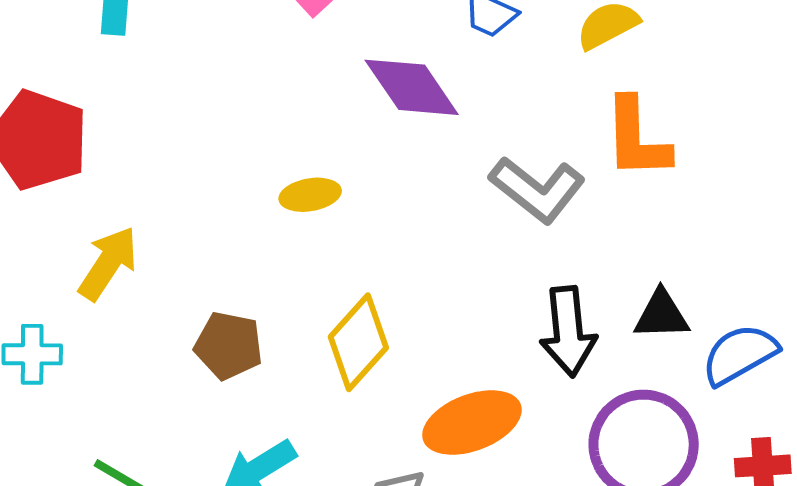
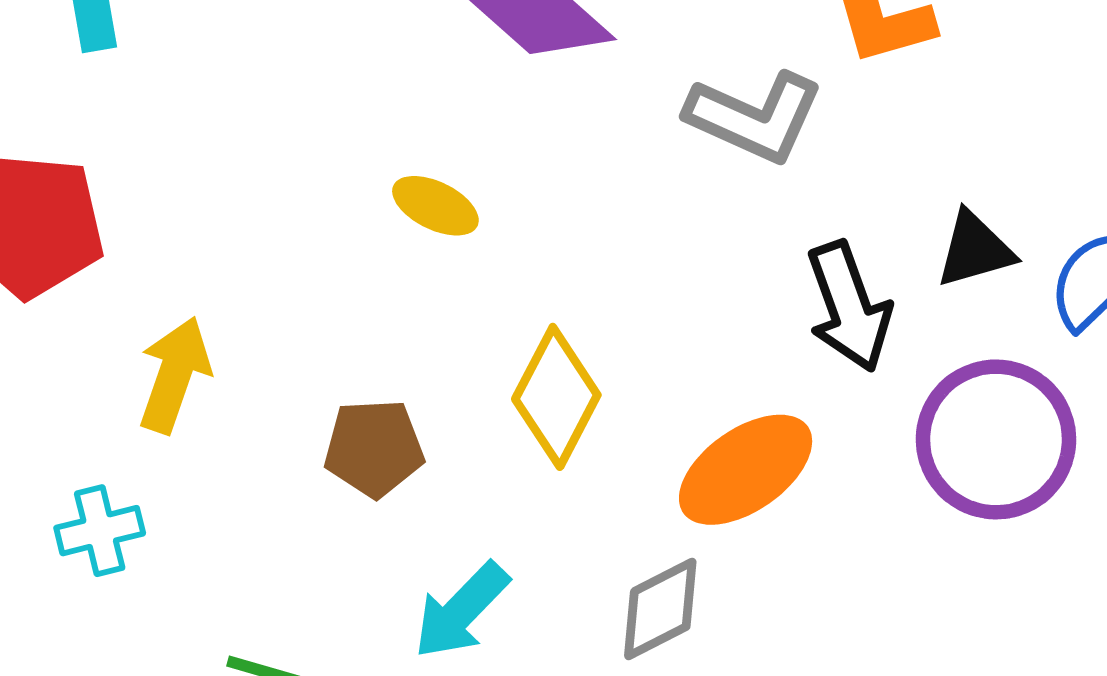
yellow ellipse: (310, 195) -> (435, 206), turned 50

